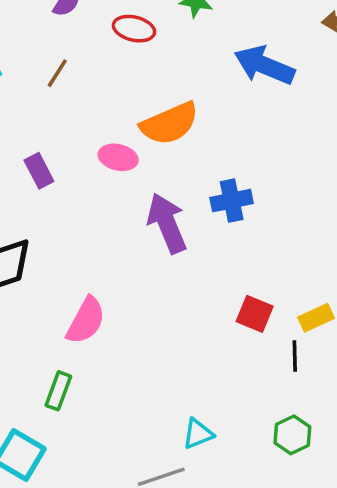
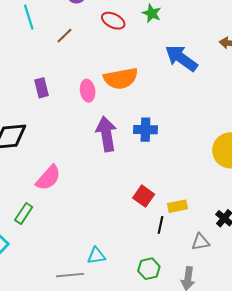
pink ellipse: (118, 157) -> (88, 91), turned 55

